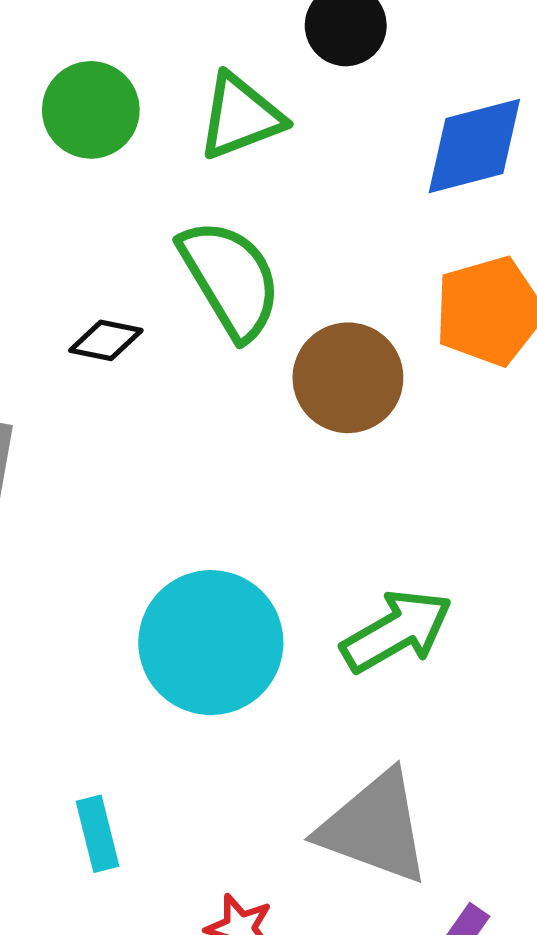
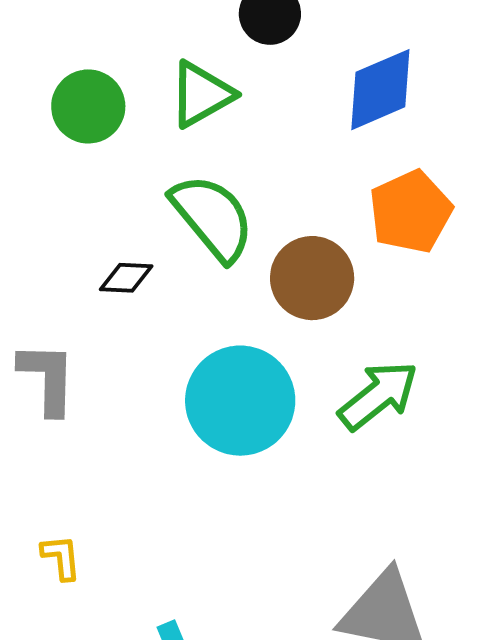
green arrow: (397, 631) -> (378, 396), moved
cyan circle: (211, 643) -> (240, 401), moved

